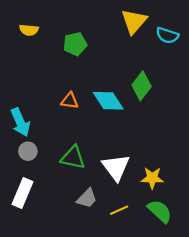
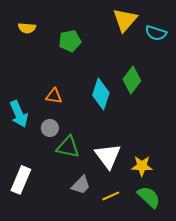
orange triangle: (70, 101) -> (54, 96), moved
cyan diamond: (108, 101) -> (101, 94), turned 52
gray circle: (28, 151) -> (50, 128), moved

